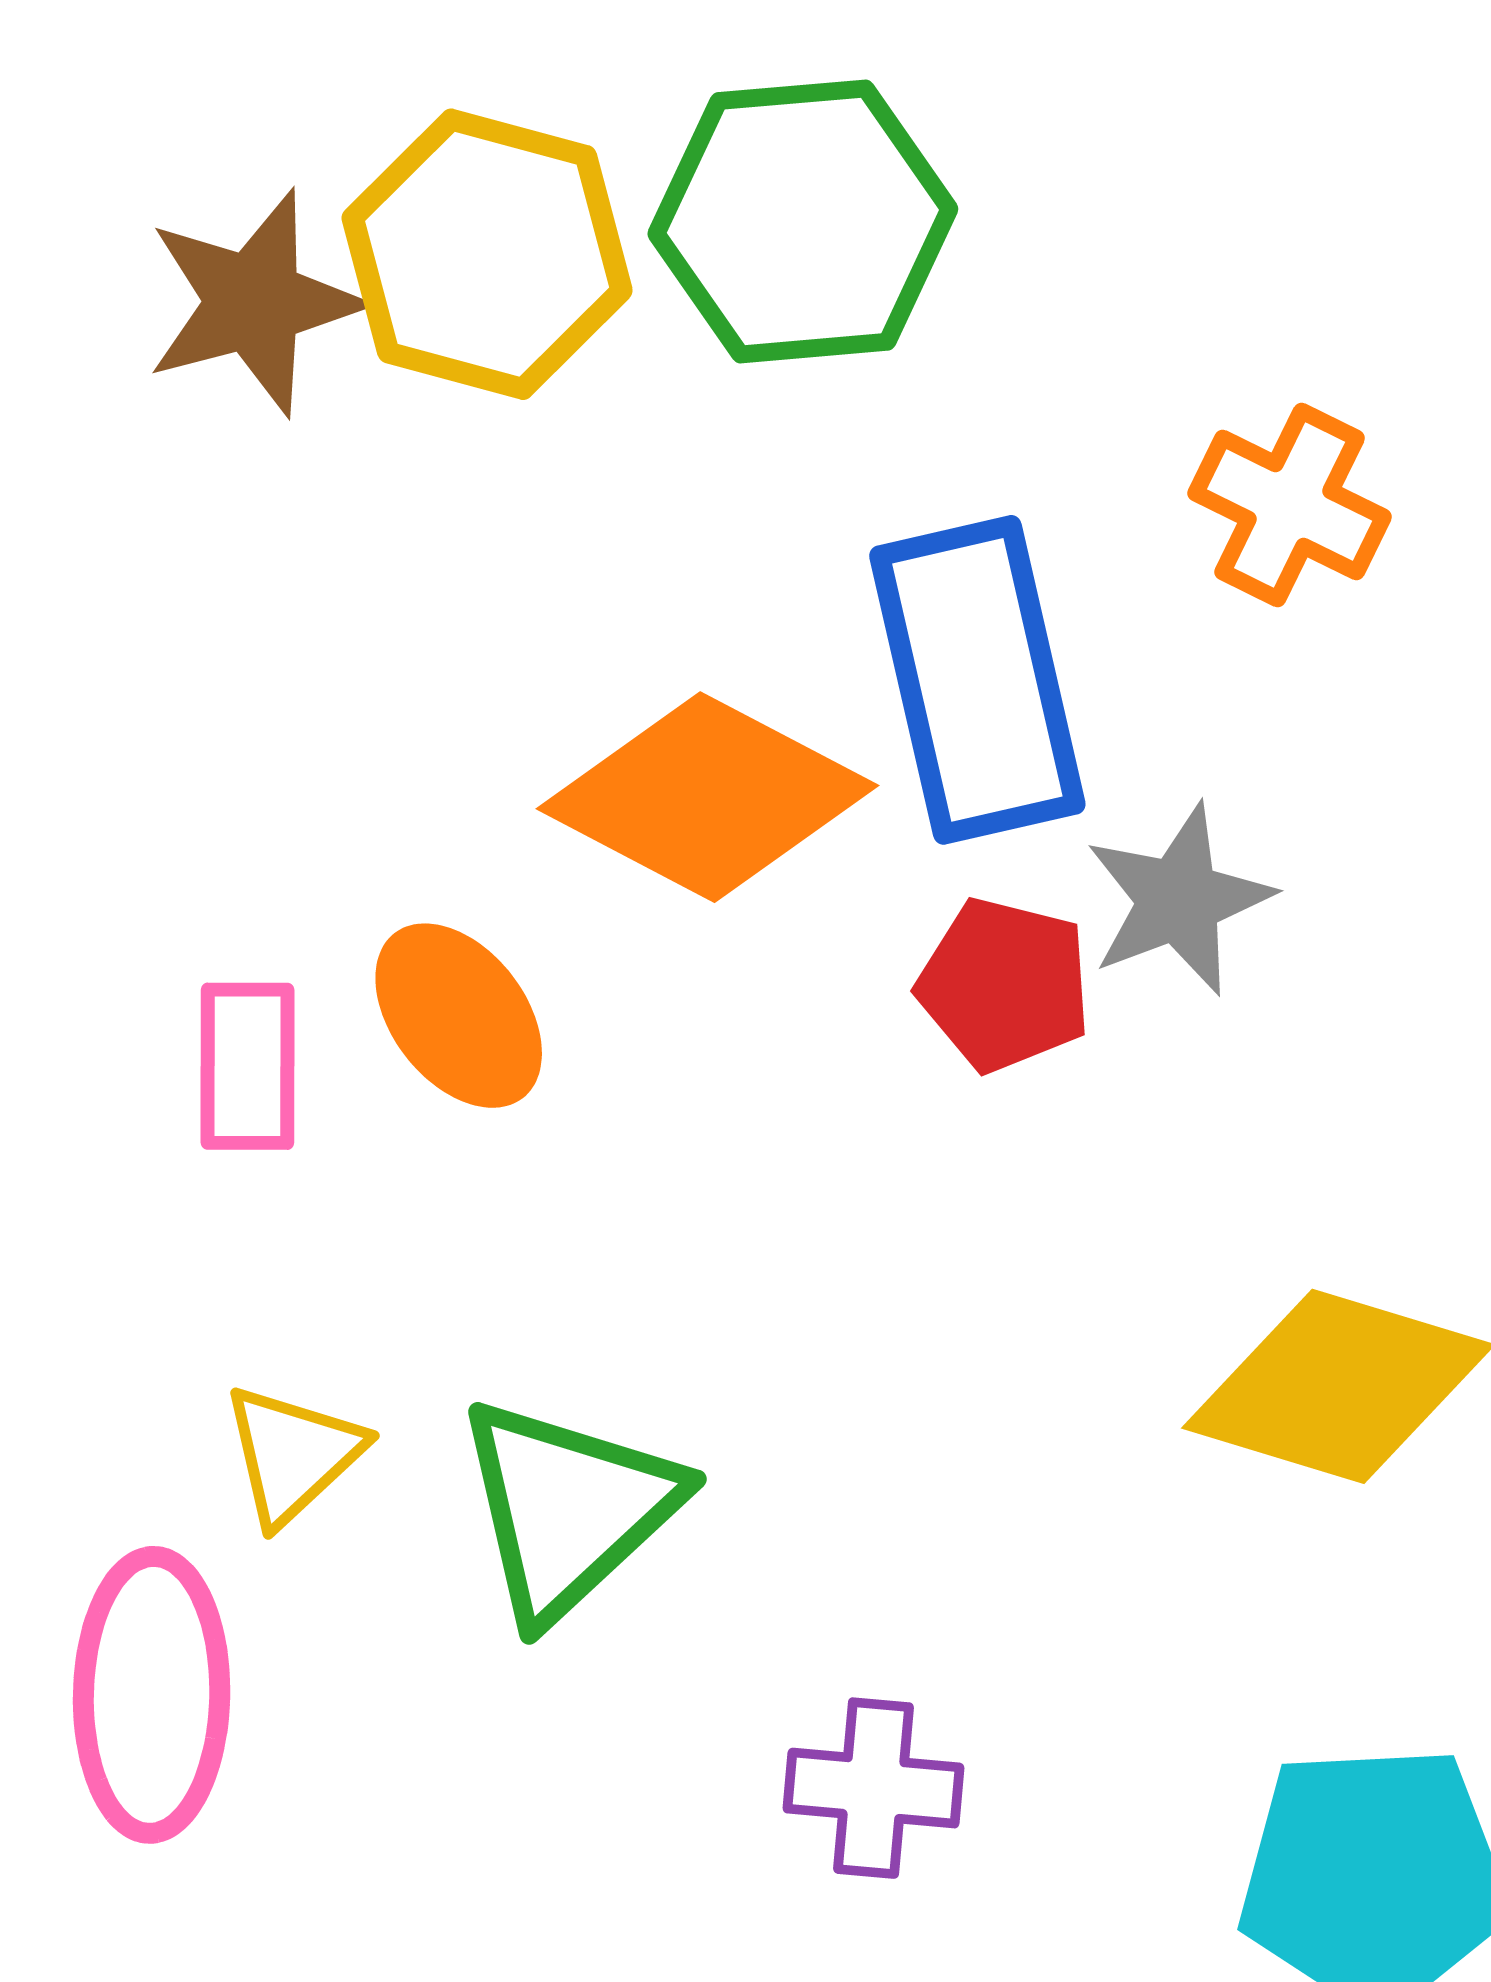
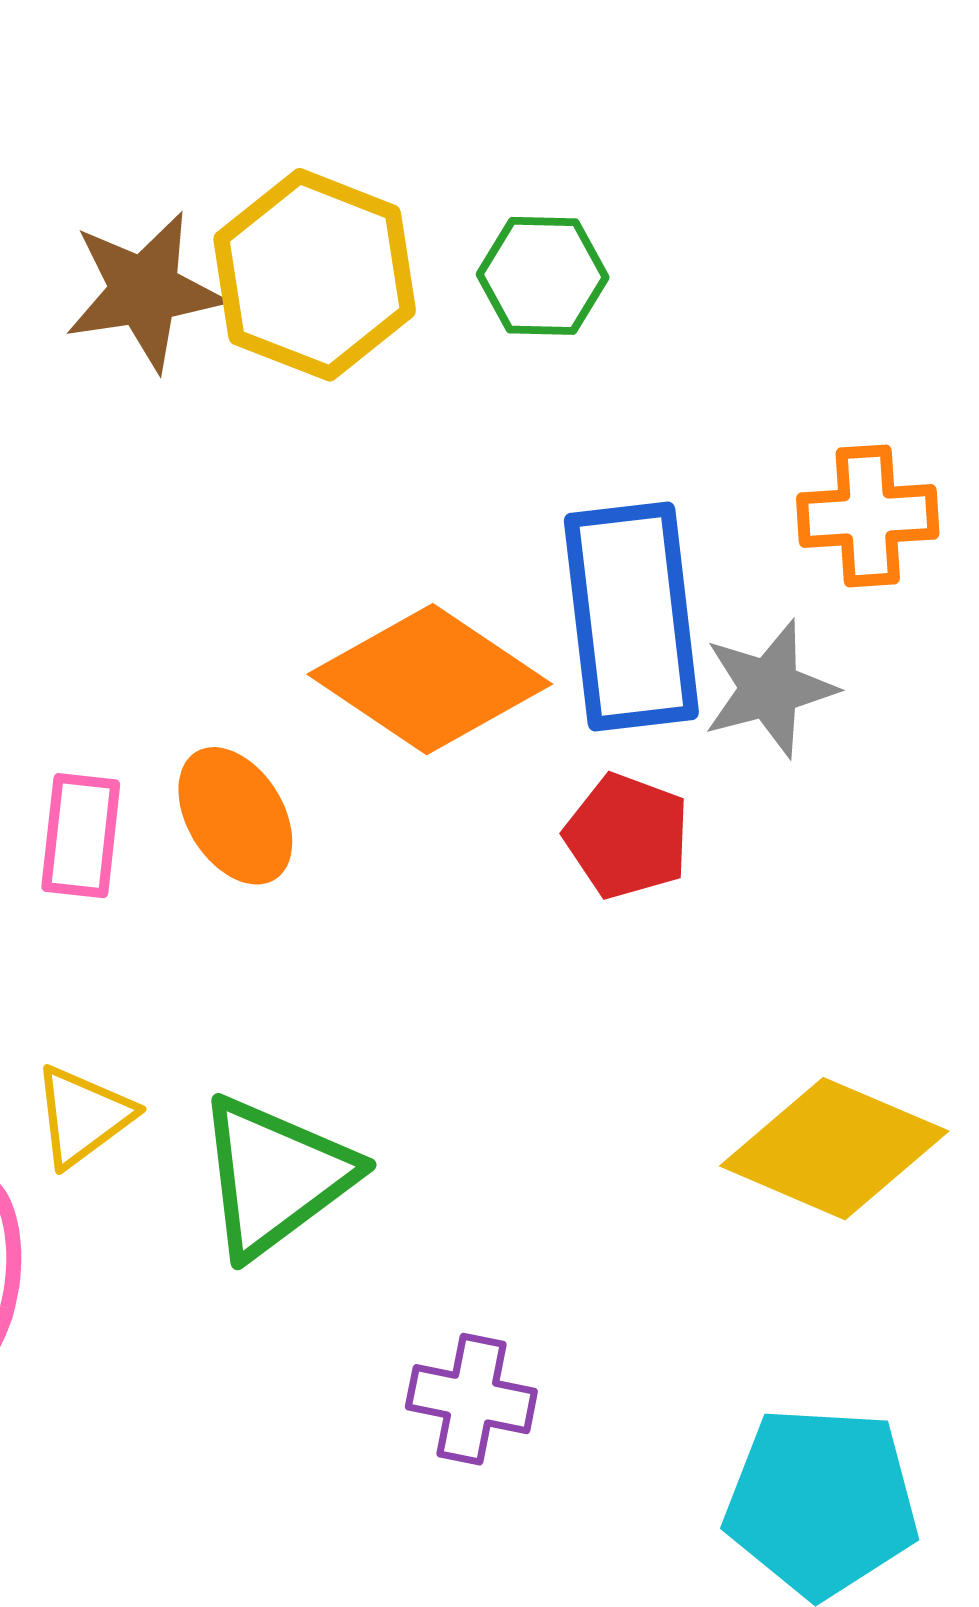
green hexagon: (803, 221) -> (543, 276), size x0.6
orange cross: (1290, 505) -> (868, 516), turned -36
gray star: (1179, 900) -> (769, 689), moved

